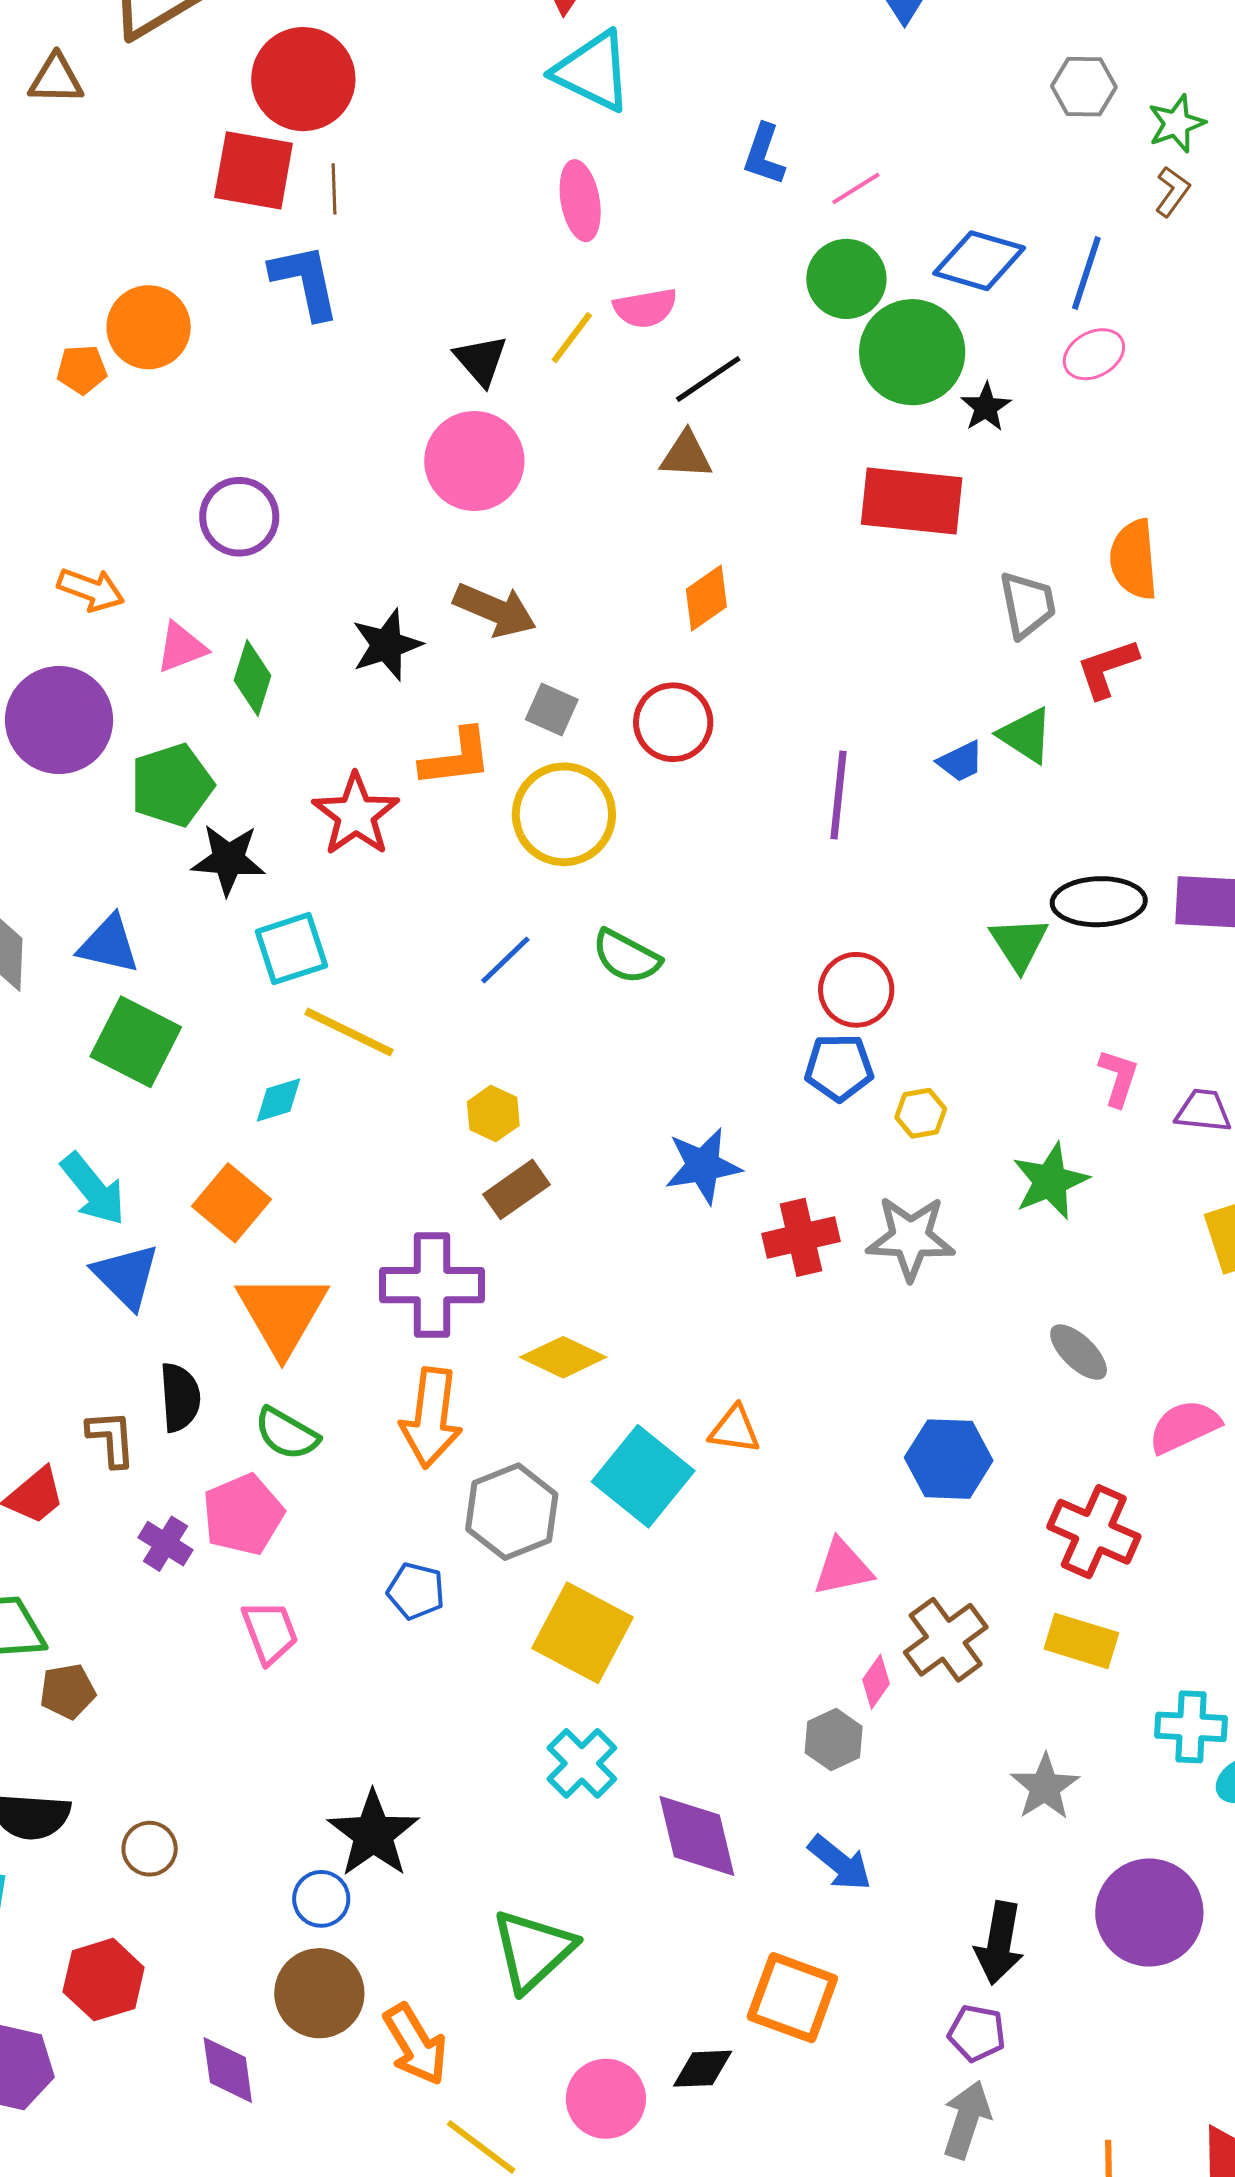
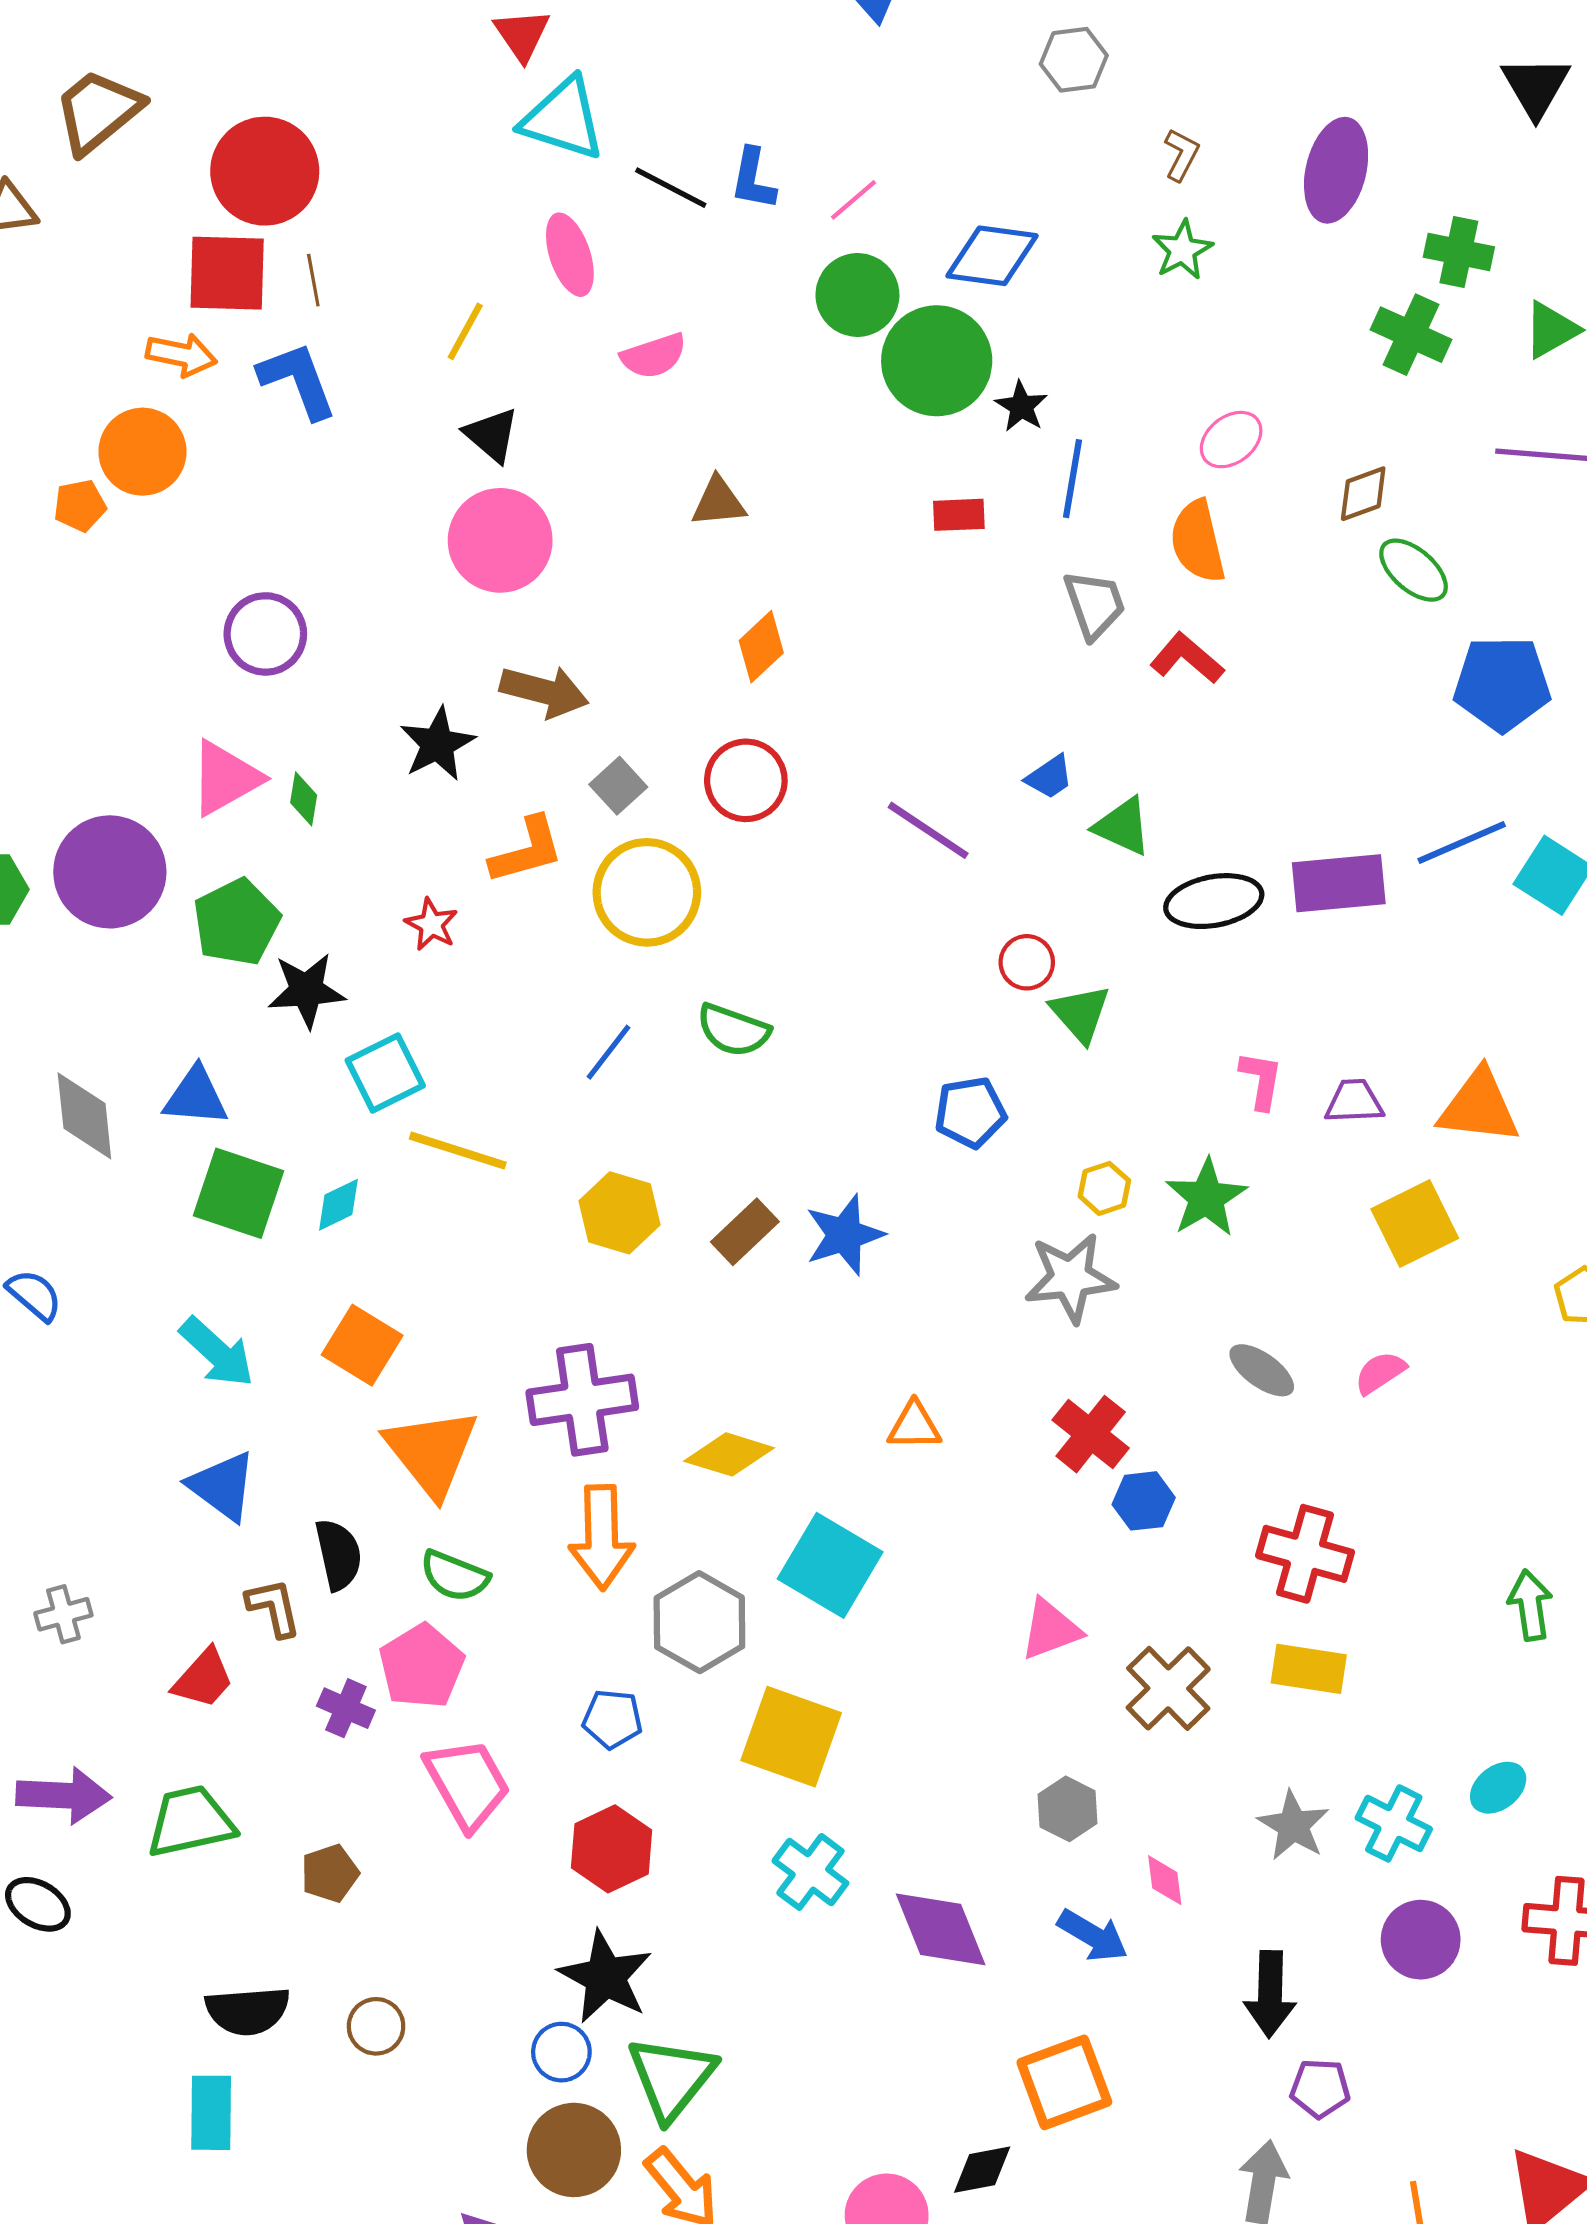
green star: (1176, 124) -> (1182, 250), moved
blue line: (1086, 273) -> (1073, 479), moved
yellow line: (572, 338) -> (465, 331), moved
pink ellipse: (1094, 354) -> (1231, 440), moved
black line: (708, 379) -> (671, 188), moved, turned 70
red rectangle: (912, 501) -> (959, 515), size x0.5
orange arrow: (91, 590) -> (181, 355), moved
pink triangle: (181, 647) -> (225, 778), size x1.4
red L-shape: (1107, 668) -> (1187, 658), turned 68
green diamond: (252, 678) -> (304, 799), size x0.7
gray square: (552, 709) -> (618, 786), turned 32
green triangle: (1026, 735) -> (1123, 826), moved
purple line: (838, 795) -> (928, 830), turned -54
red star: (356, 815) -> (431, 924), size x0.6
green triangle: (1019, 944) -> (1080, 1013), moved
red circle: (856, 990) -> (1027, 962), moved, size x0.7
cyan diamond: (278, 1100) -> (338, 1205), moved
yellow hexagon: (921, 1113) -> (1104, 1188), moved
yellow hexagon: (493, 1114) -> (619, 1213), size x1.4
brown rectangle: (516, 1189) -> (745, 1232), moved
red cross: (801, 1237) -> (1091, 1434), moved, turned -30
blue triangle: (126, 1276) -> (222, 1486), moved
pink semicircle: (1184, 1427) -> (1380, 1373), moved, size x0.7
orange triangle: (735, 1430) -> (914, 1426), moved
blue hexagon: (949, 1459) -> (1144, 1501), size x0.7
pink trapezoid: (270, 1632) -> (467, 1784), size x1.4
pink diamond: (876, 1682) -> (1165, 1880), moved, turned -34
brown pentagon: (68, 1691) -> (330, 1873), moved
cyan cross: (1191, 1727) -> (1394, 1823), moved, turned 32
purple circle: (1149, 1913) -> (1421, 1940), size x0.7
green triangle: (533, 1950) -> (671, 2078), moved
red hexagon: (104, 1980) -> (612, 1849), moved
orange square: (792, 1998) -> (1064, 2082), turned -32
purple pentagon: (977, 2033) -> (1320, 2088), moved

